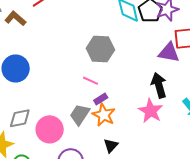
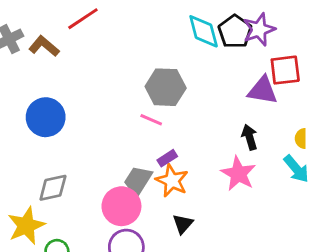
pink line: (91, 81) -> (151, 120), moved
black arrow: (159, 85) -> (249, 137), size x0.7
pink circle: (50, 129) -> (121, 206), moved

